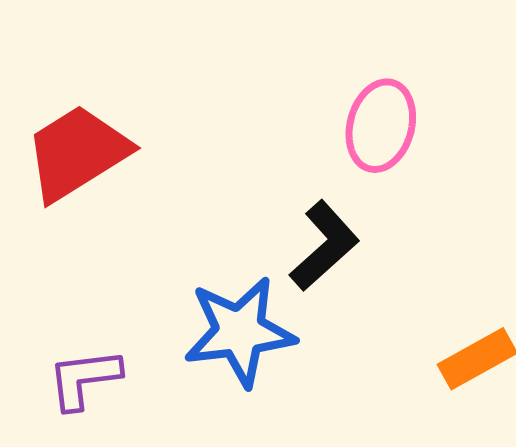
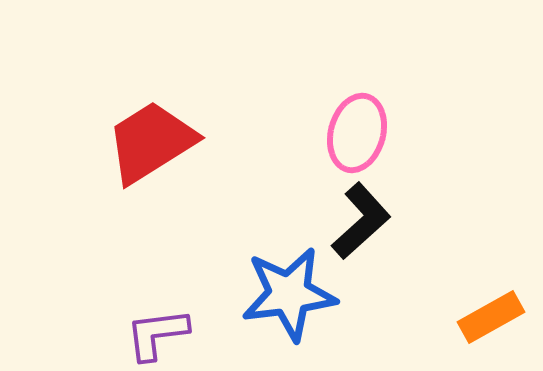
pink ellipse: (381, 126) -> (357, 133), moved

